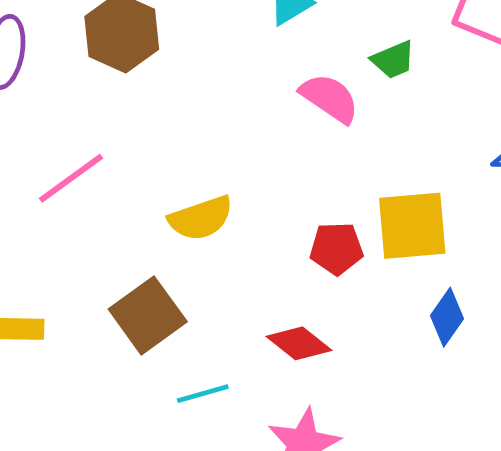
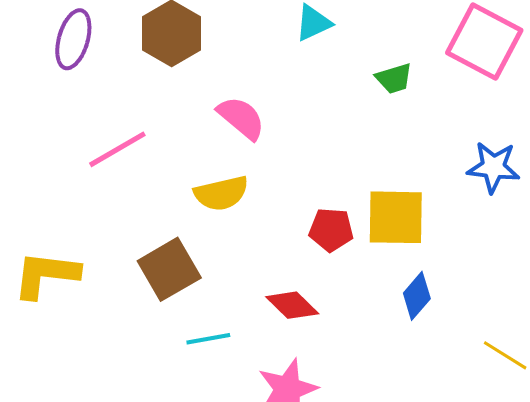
pink semicircle: (330, 98) -> (241, 118), moved

